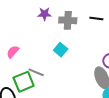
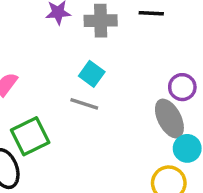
gray line: (36, 72) -> (84, 104), moved

